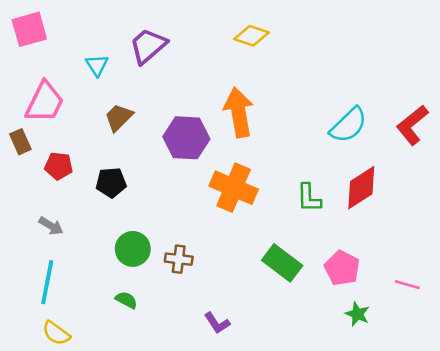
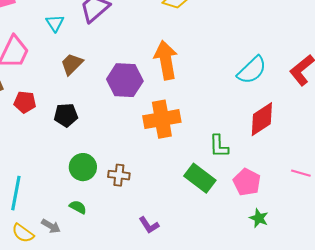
orange cross: (234, 188) -> (162, 119), turned -33
green L-shape: (309, 198) -> (219, 146), moved
gray arrow: (51, 226) -> (51, 226), moved
pink line: (407, 285) -> (301, 173), moved

